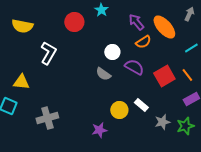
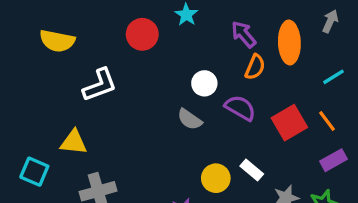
orange ellipse: (164, 27) -> (289, 42), turned 40
orange semicircle: (143, 42) -> (255, 67), turned -35
white L-shape: (48, 53) -> (100, 85), turned 40
yellow triangle: (21, 82) -> (74, 142), moved

